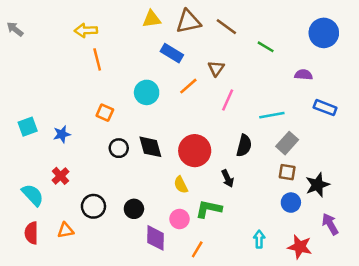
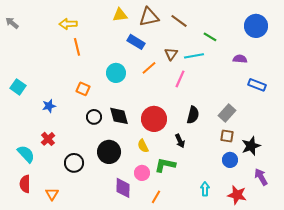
cyan line: (272, 115) -> (194, 56), moved
cyan square: (28, 127) -> (18, 87), moved, turned -35
black circle: (134, 209) -> (109, 152), moved, size x1.5
orange triangle: (66, 230) -> (52, 194), moved, turned -48

